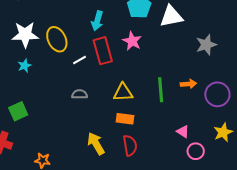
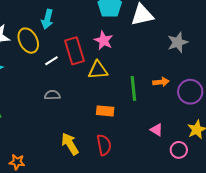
cyan arrow: (97, 21) -> (47, 19), moved
yellow triangle: (123, 92) -> (98, 70), moved
orange rectangle: (125, 119) -> (105, 111), moved
pink circle: (196, 151) -> (179, 150), moved

